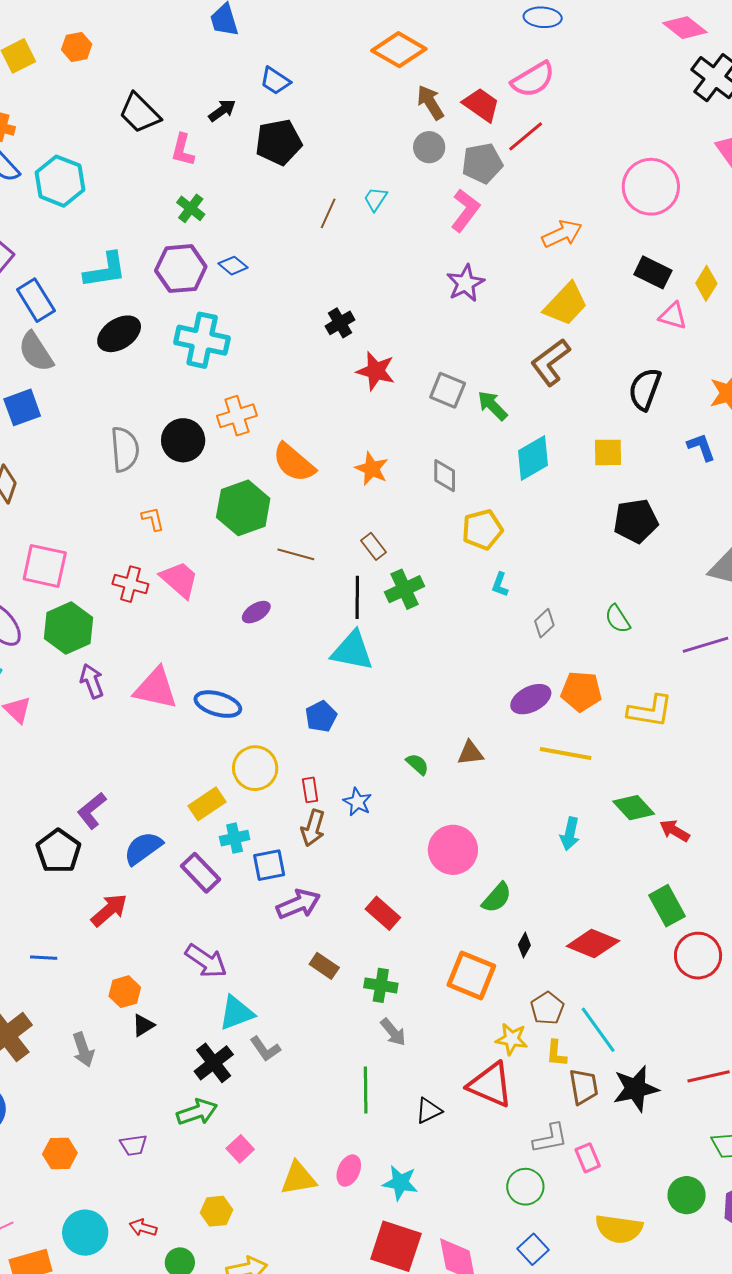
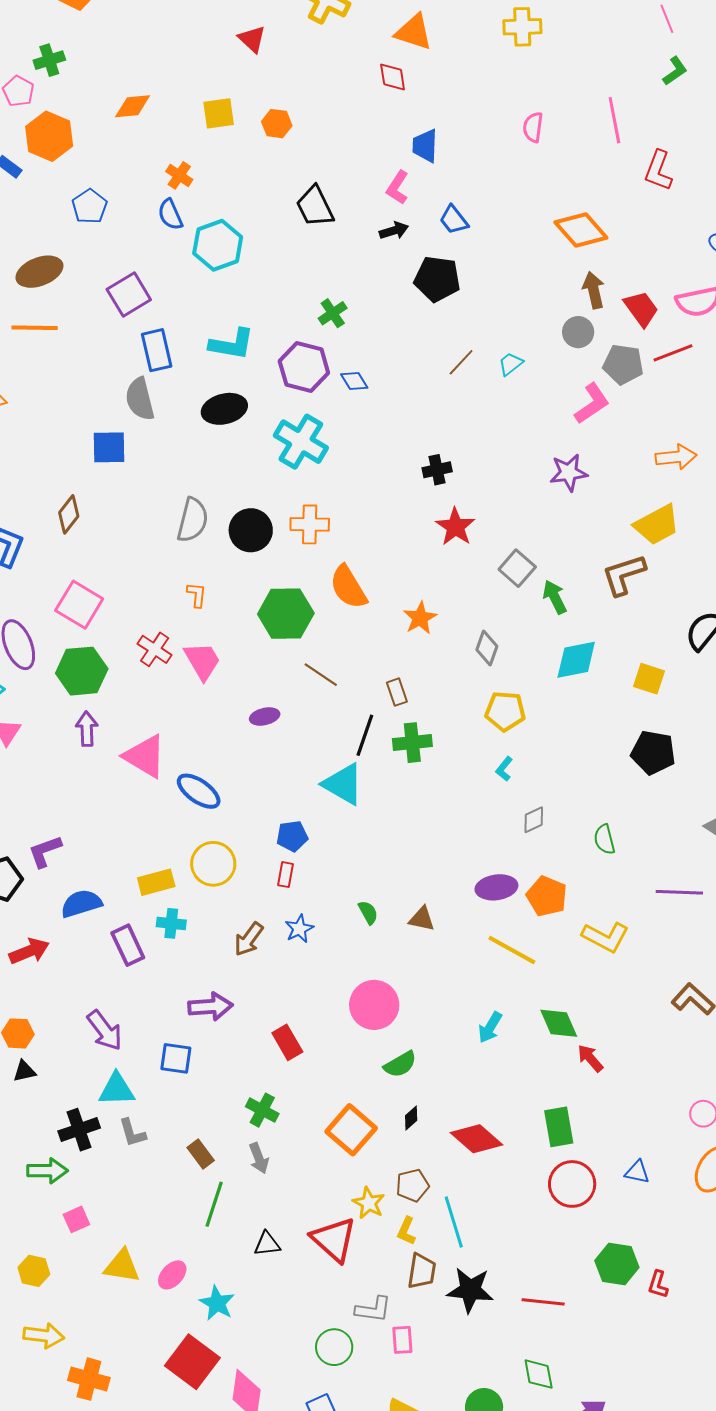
pink L-shape: (183, 150) -> (397, 188), moved
red rectangle: (310, 790) -> (285, 875), moved
blue square: (269, 865) -> (176, 1058), moved
brown rectangle: (324, 966) -> (201, 1154), moved

